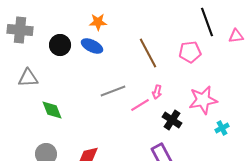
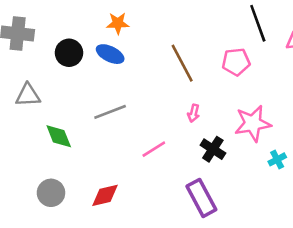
gray line: (113, 91) -> (110, 112), moved
pink line: (140, 105) -> (154, 149), moved

